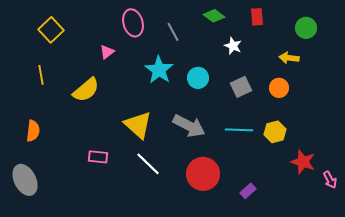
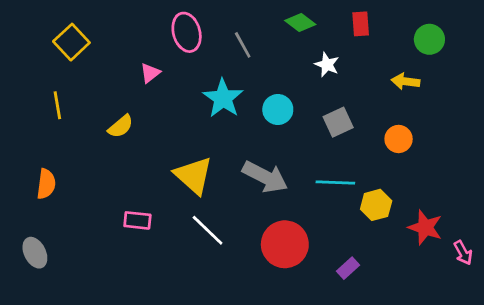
orange circle: (279, 88) -> (399, 139), moved
yellow semicircle: (86, 90) -> (121, 126), size x0.7
yellow hexagon: (275, 132) -> (376, 205), moved
gray ellipse: (25, 180) -> (35, 253), size x0.7

